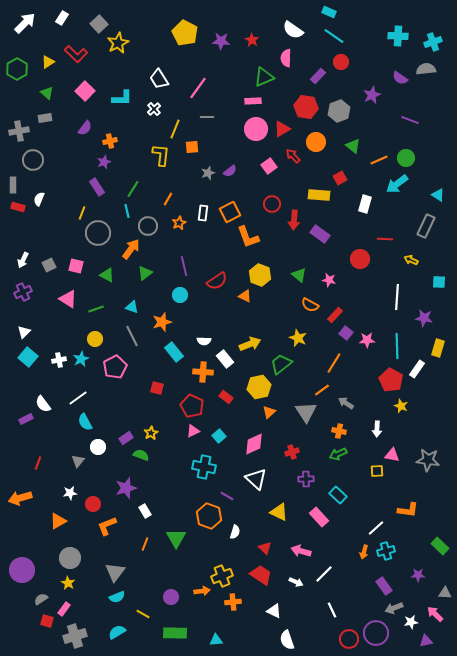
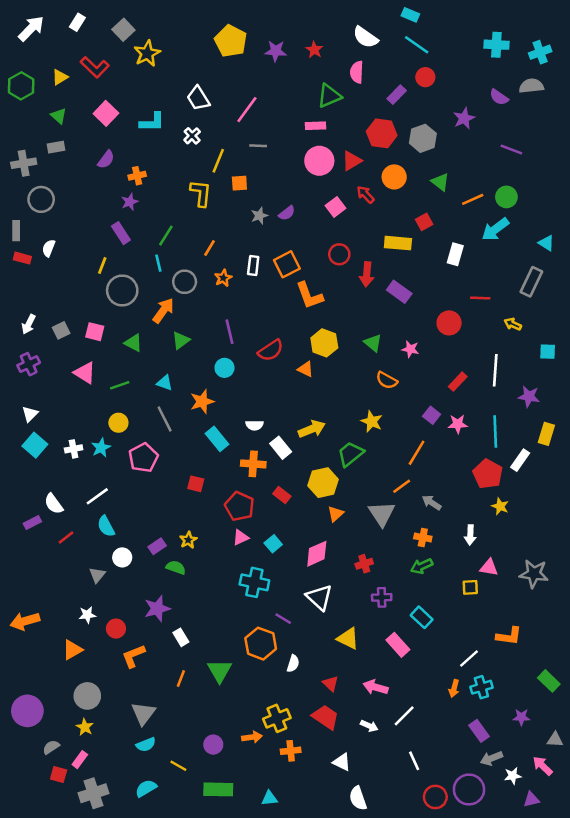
red rectangle: (335, 315) -> (458, 382), moved
red line: (38, 463) -> (66, 537), moved, turned 32

